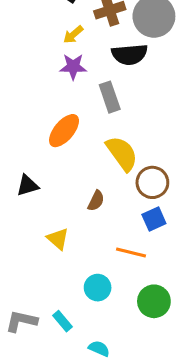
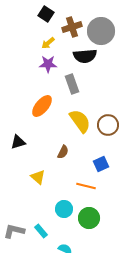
brown circle: (152, 182) -> (108, 125), moved
green circle: (154, 301) -> (89, 218), moved

